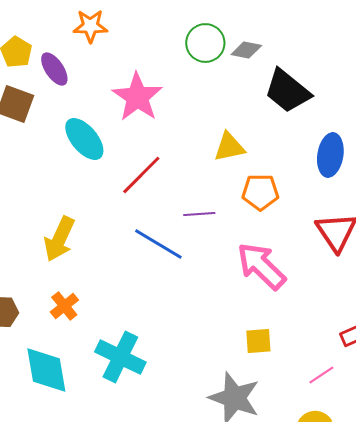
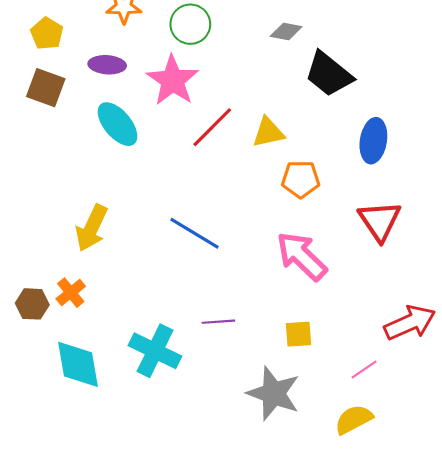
green circle: (205, 43) -> (190, 24), moved
purple ellipse: (54, 69) -> (107, 65), moved, turned -52
red line: (141, 175) -> (212, 127), moved
purple line: (199, 214) -> (218, 322), moved
orange cross: (64, 306) -> (71, 293), moved

